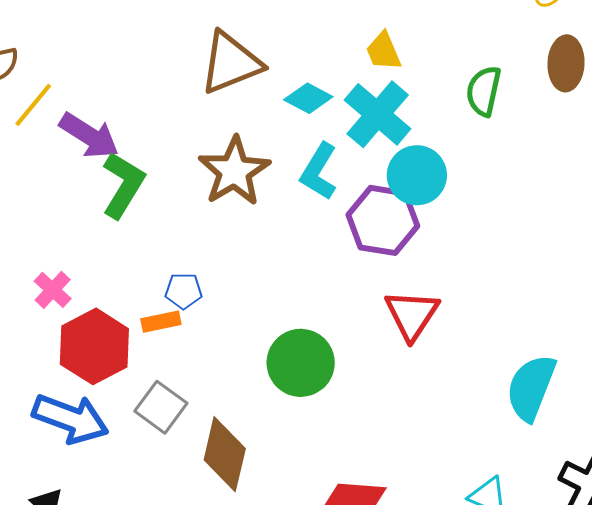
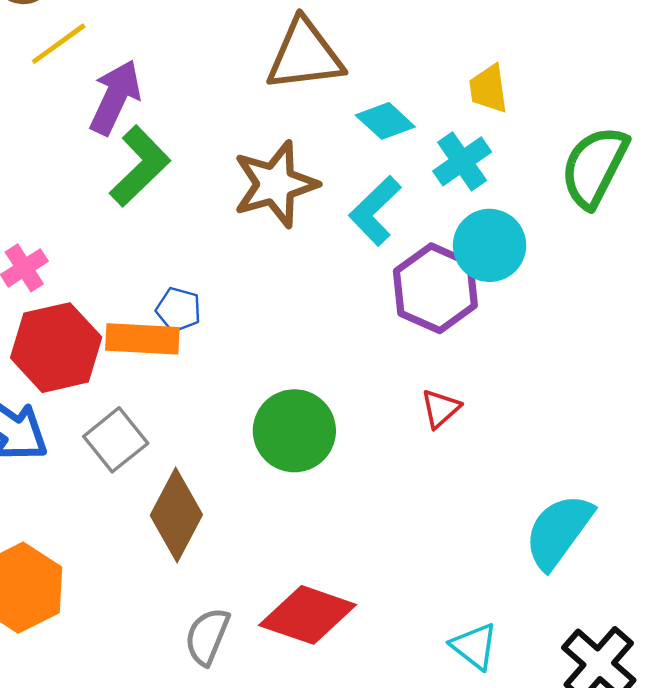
green semicircle: (484, 91) -> (594, 167), size x1.4
cyan cross: (378, 114) -> (462, 161), size x0.7
purple arrow: (89, 136) -> (115, 97), turned -112
red triangle: (412, 315) -> (440, 408), size x0.6
orange rectangle: (161, 322) -> (142, 339), size x1.5

